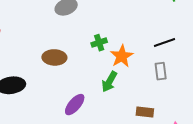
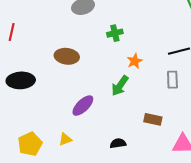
green cross: (99, 43) -> (115, 33), moved
orange star: (122, 56) -> (135, 61), size x0.7

